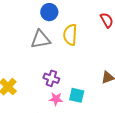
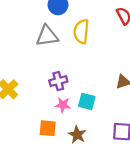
purple cross: (51, 78) -> (58, 81), turned -35

